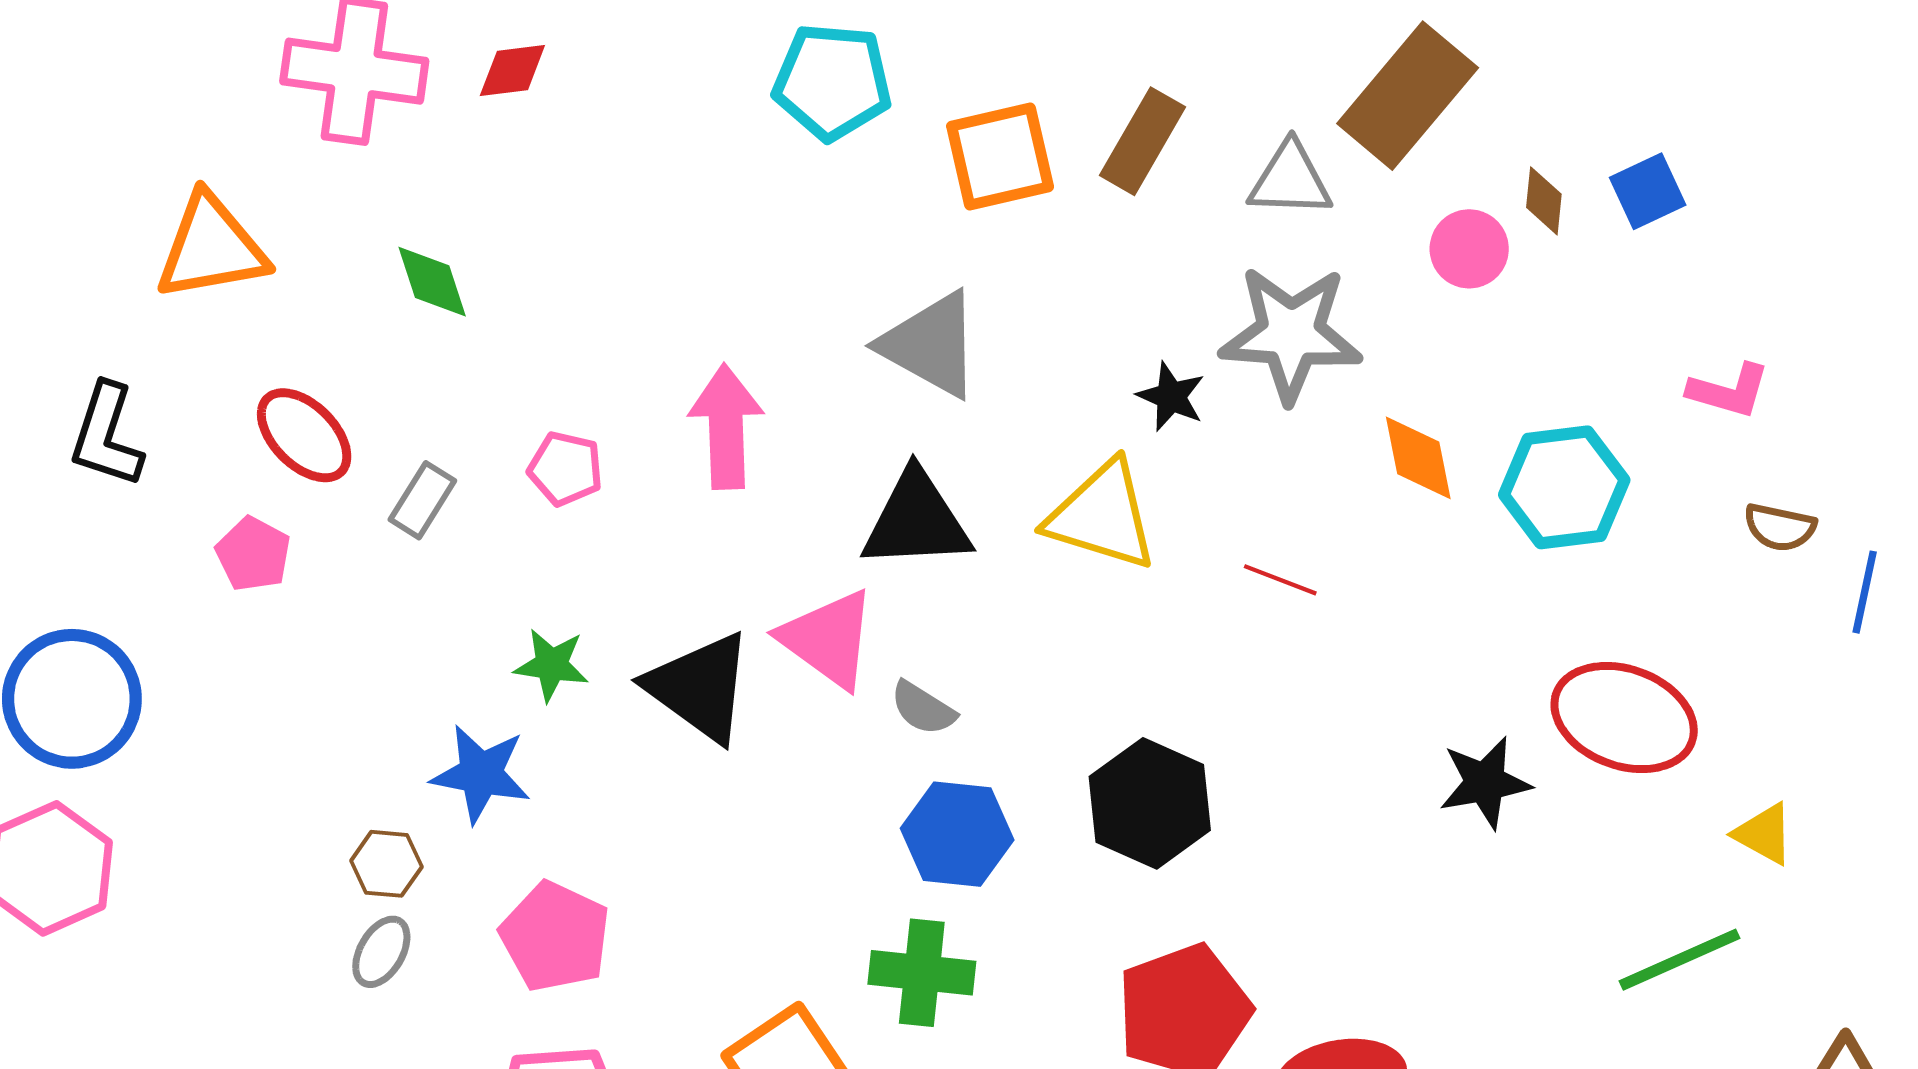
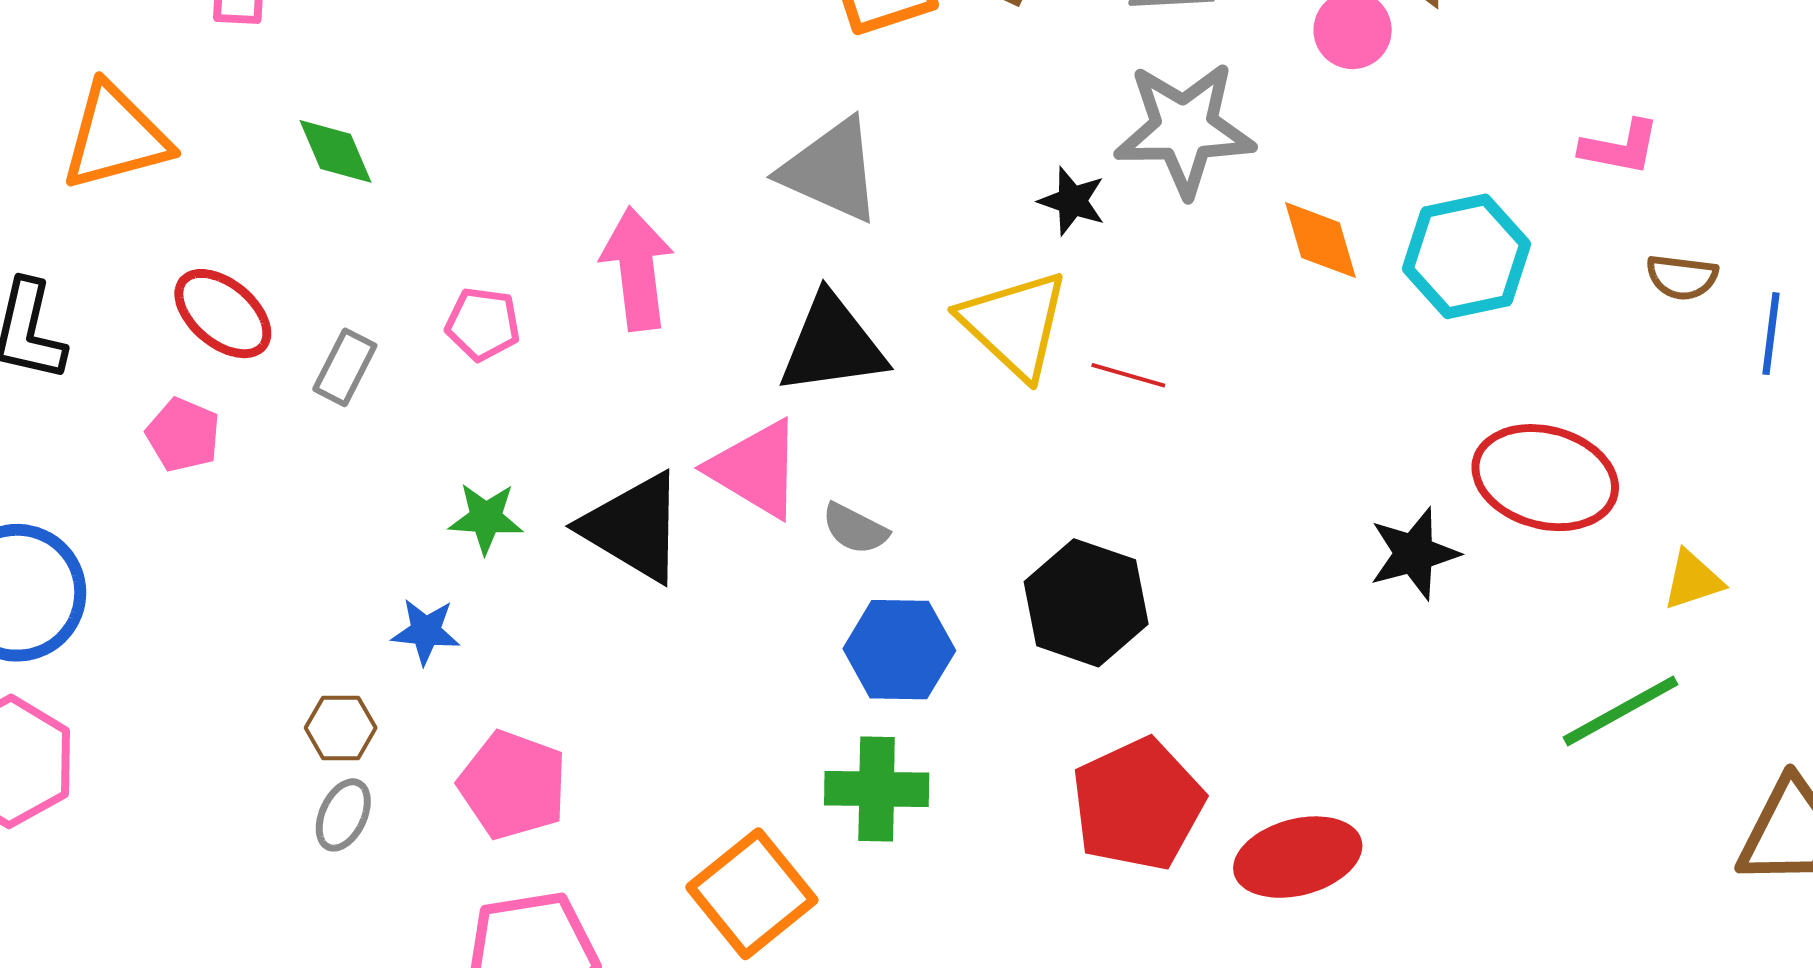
yellow triangle: (1102, 516) -> (1014, 324), turned 31
red line: (1280, 580) -> (1128, 375), moved
blue star: (481, 774) -> (426, 631), size x0.7
yellow triangle: (1764, 834) -> (1693, 580), turned -42

